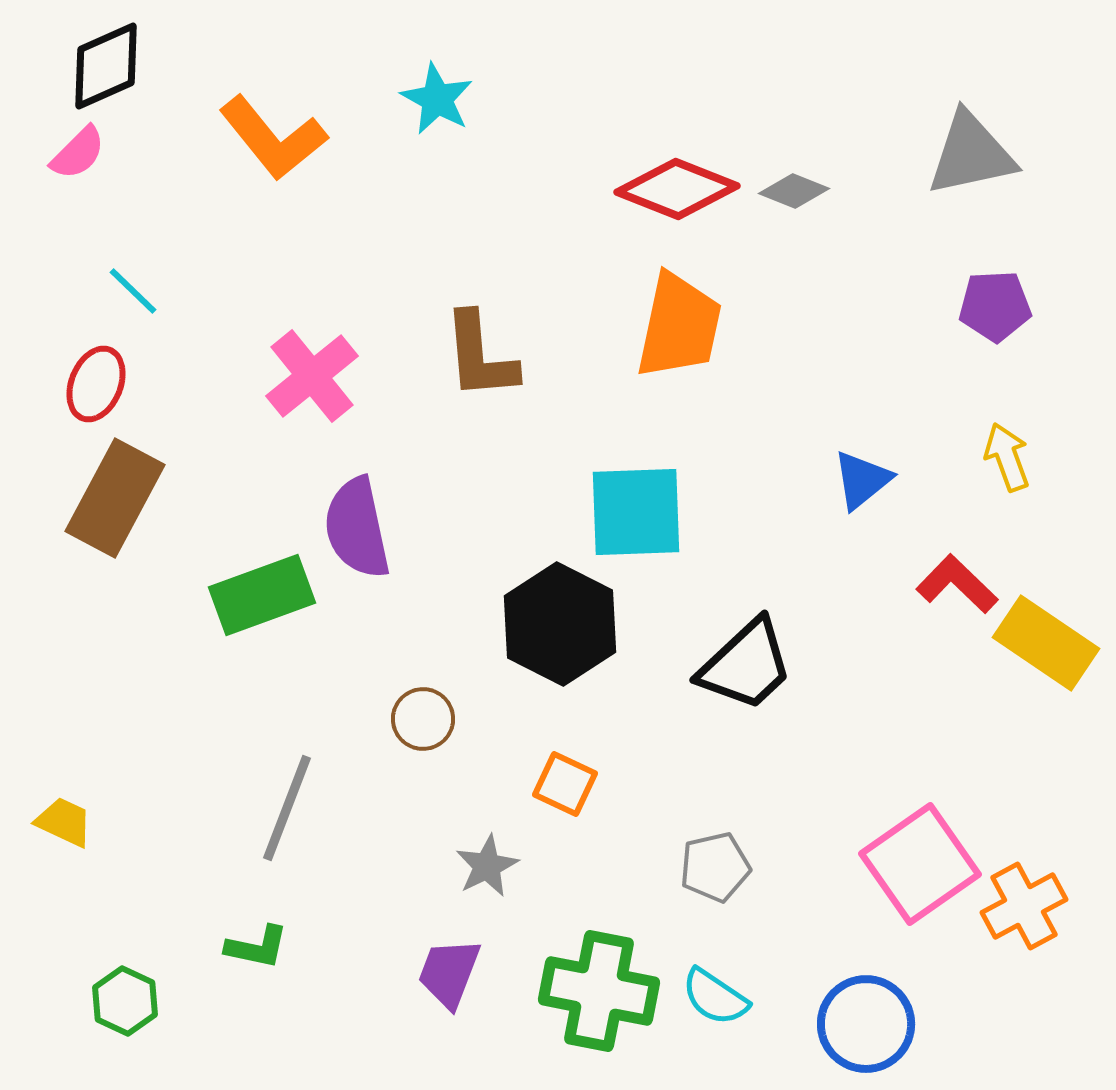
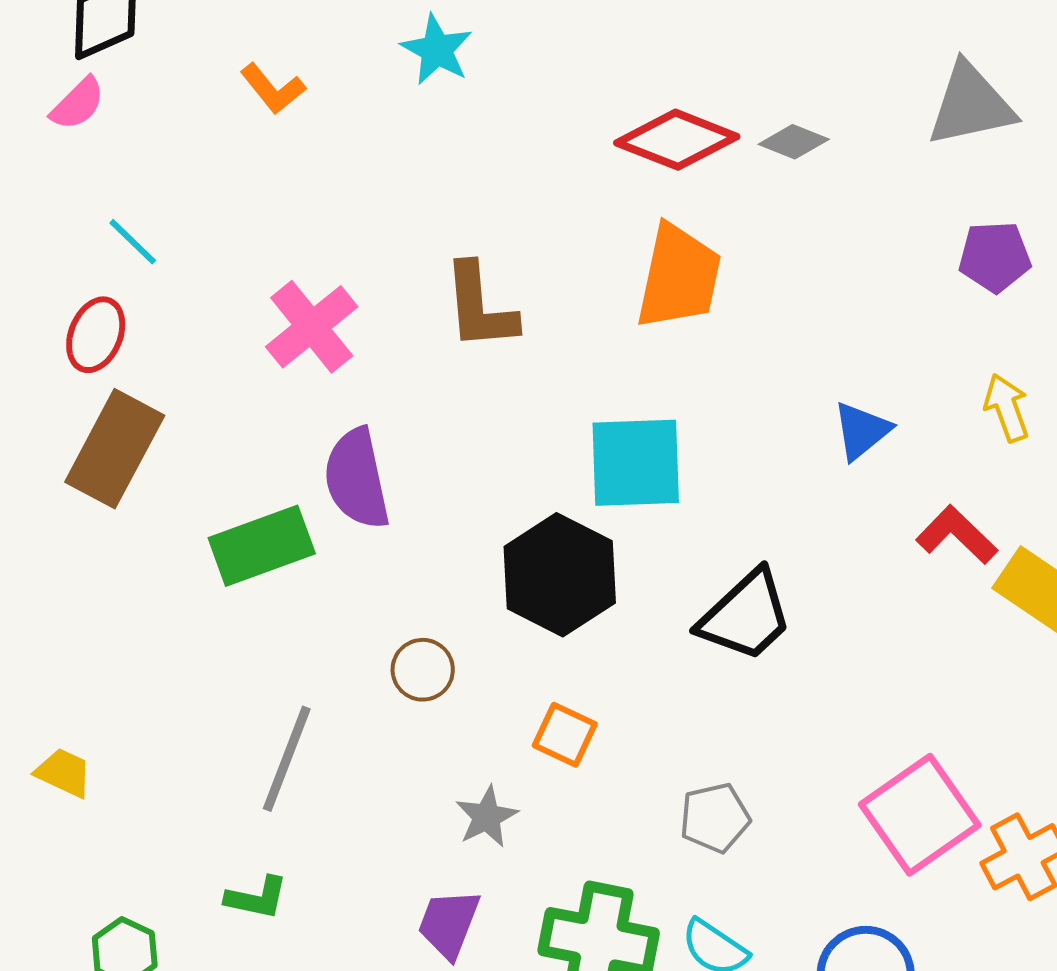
orange L-shape: (273, 138) -> (273, 89), size x0.6

